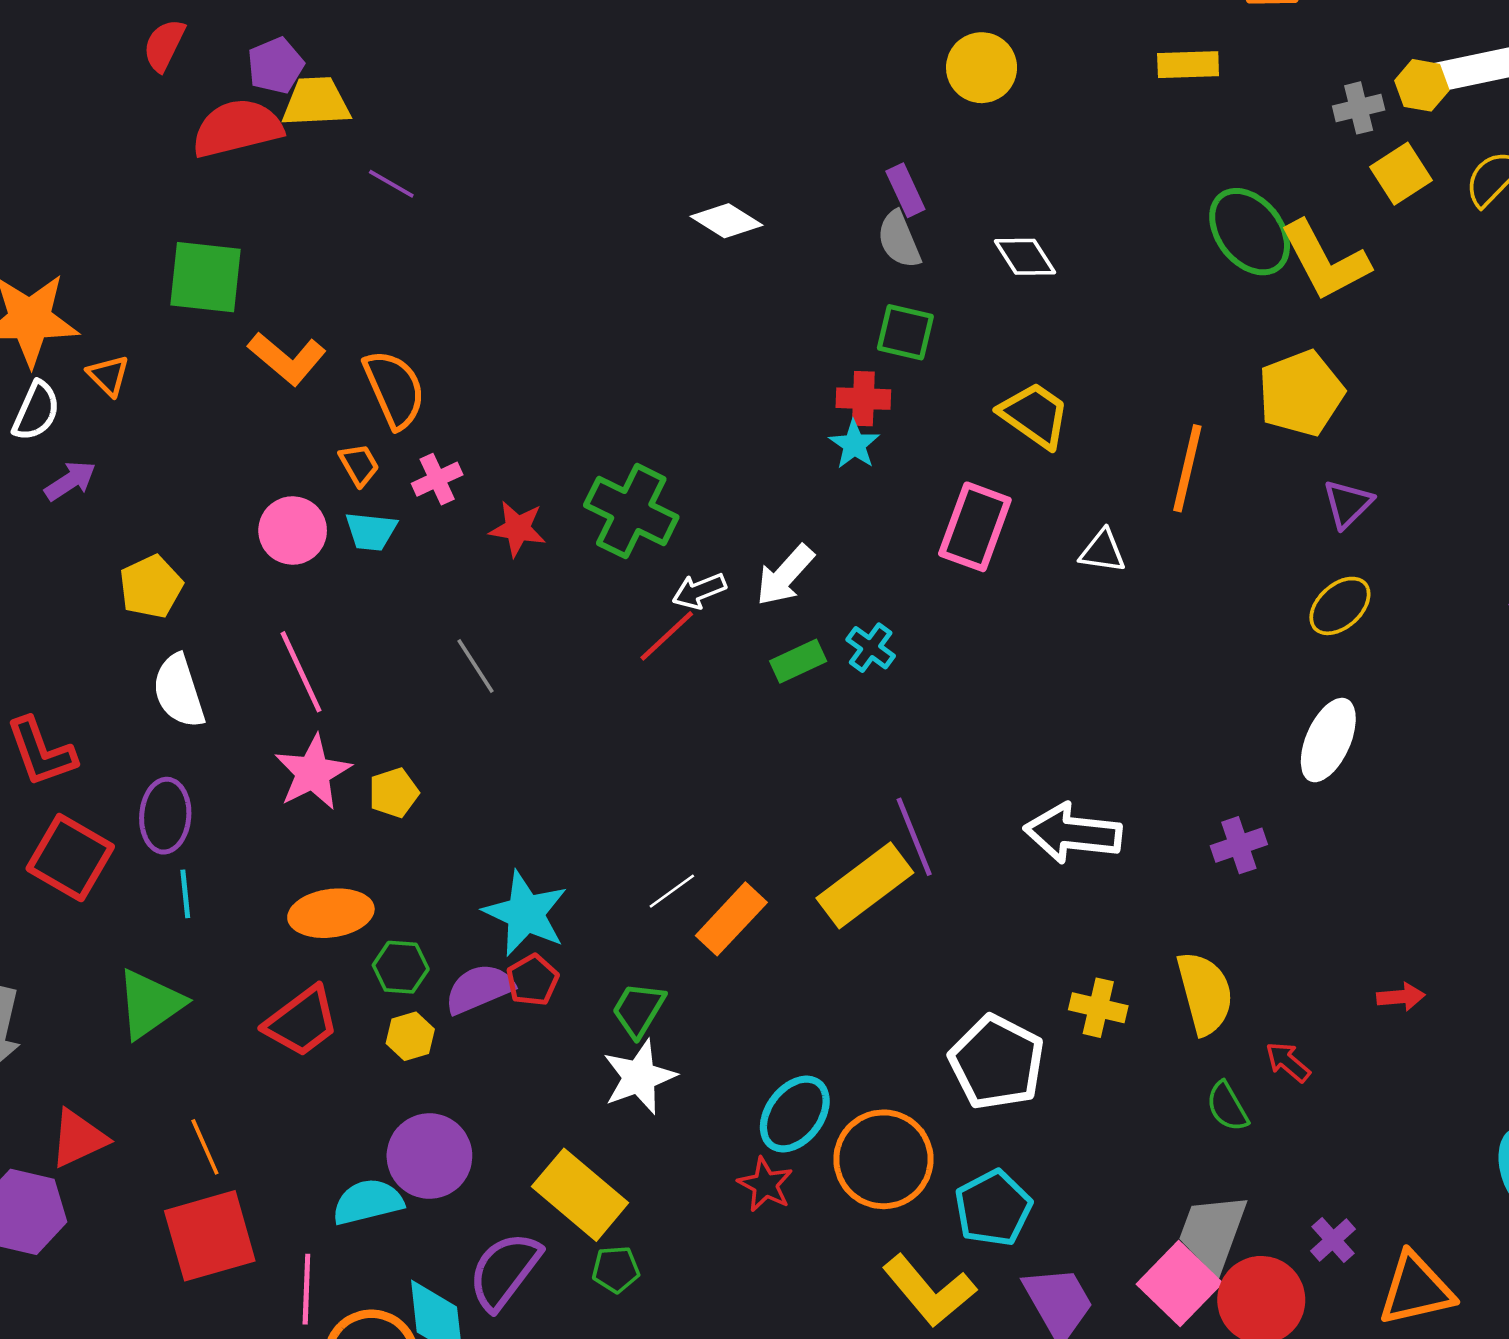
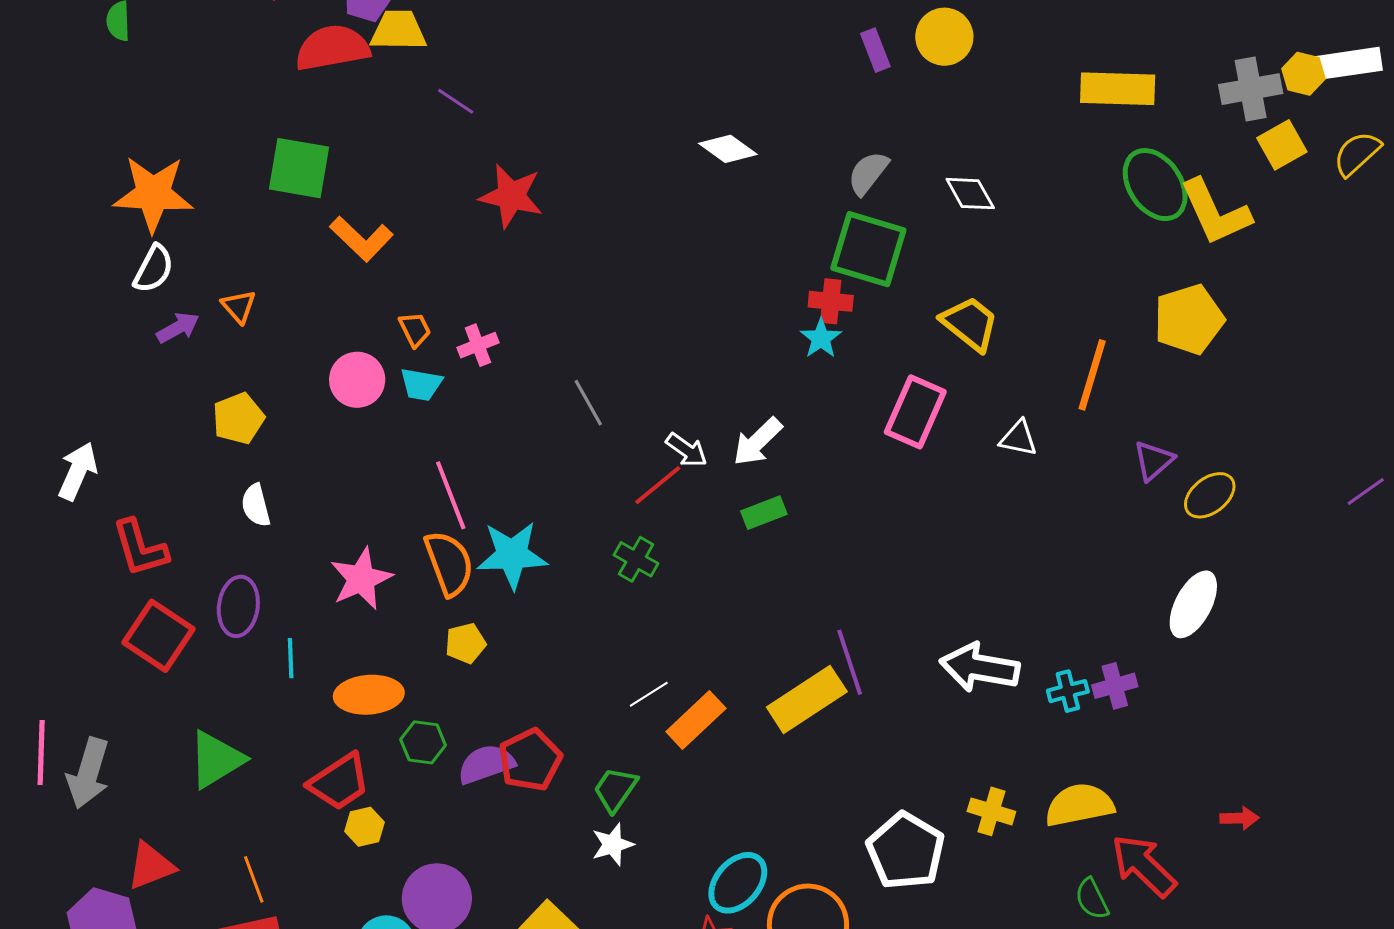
yellow rectangle: (1188, 65) -> (1118, 89), moved, size x1.5
gray cross: (1359, 108) -> (1251, 89), size x1.5
purple rectangle: (905, 190) -> (875, 50), moved
gray semicircle: (899, 240) -> (868, 173), turned 57
green square: (905, 332) -> (868, 249), size x1.6
orange triangle: (108, 375) -> (239, 306), moved
orange semicircle: (394, 389) -> (449, 563), moved
purple triangle: (1348, 504) -> (1154, 461), moved
green cross: (631, 511) -> (636, 559), moved, size x0.6
red star: (518, 529) -> (511, 196), moved, size x1.4
white arrow: (699, 591) -> (687, 450), turned -126
cyan cross: (871, 648) -> (1068, 691), moved, turned 36
gray line: (476, 666) -> (588, 403), moved
pink line: (301, 672) -> (451, 495), moved
white semicircle: (179, 691) -> (256, 505), size x0.7
yellow pentagon: (394, 793) -> (466, 643), moved
cyan line: (185, 894) -> (291, 658), moved
cyan star: (525, 913) -> (512, 555), moved, turned -30
red pentagon: (532, 980) -> (530, 760), size x1.5
yellow semicircle: (1205, 993) -> (1079, 805), turned -90
yellow hexagon: (410, 1036) -> (364, 827), moved
red arrow: (1288, 1062) -> (1144, 866), size x1.8
white star: (639, 1077) -> (613, 844), size x0.7

